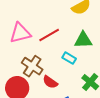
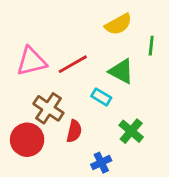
green triangle: (83, 40) -> (121, 71), turned 30
red semicircle: (50, 82) -> (74, 131), turned -112

